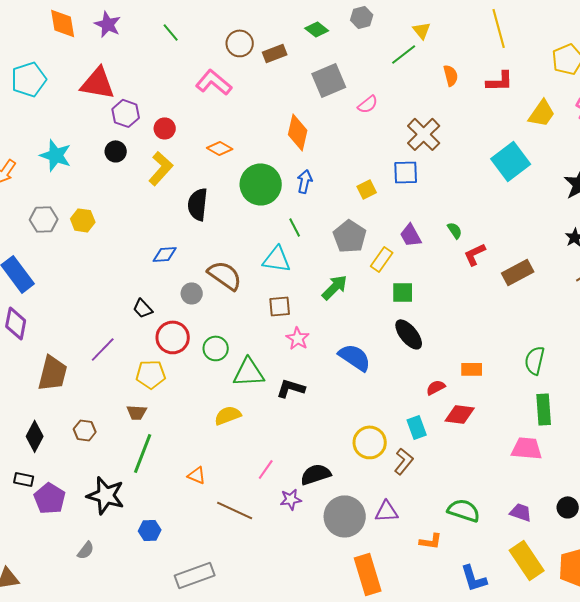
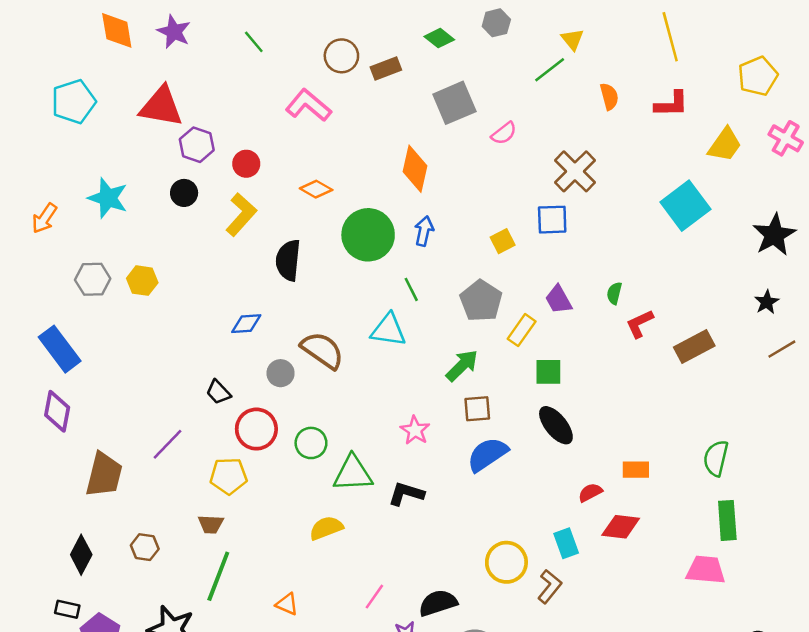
green semicircle: (455, 230) -> (614, 293), turned -132
brown square: (280, 306) -> (477, 409), moved
blue semicircle: (355, 357) -> (487, 454), turned -68

